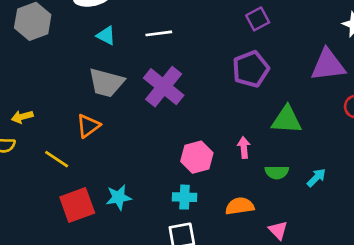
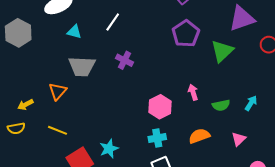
white line: (159, 33) -> (113, 22), turned -36
purple cross: (164, 87) -> (125, 60), size x0.6
green triangle: (287, 120) -> (222, 51), moved, turned -35
orange triangle: (88, 126) -> (58, 91), moved
pink triangle: (278, 230) -> (239, 139), moved, turned 42

